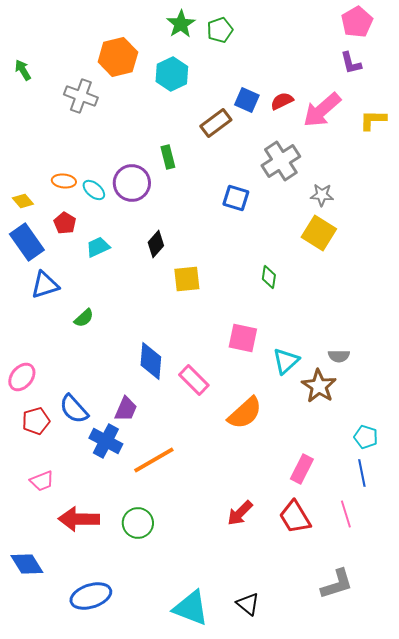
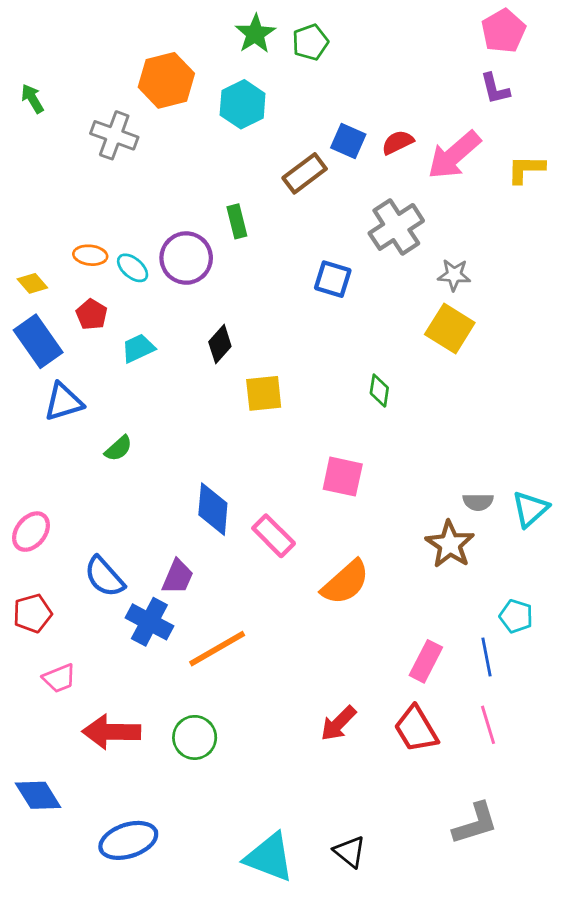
cyan triangle: (286, 361) -> (530, 509), moved
red pentagon: (36, 421) -> (32, 613), moved
blue line: (362, 473) -> (487, 657), moved

